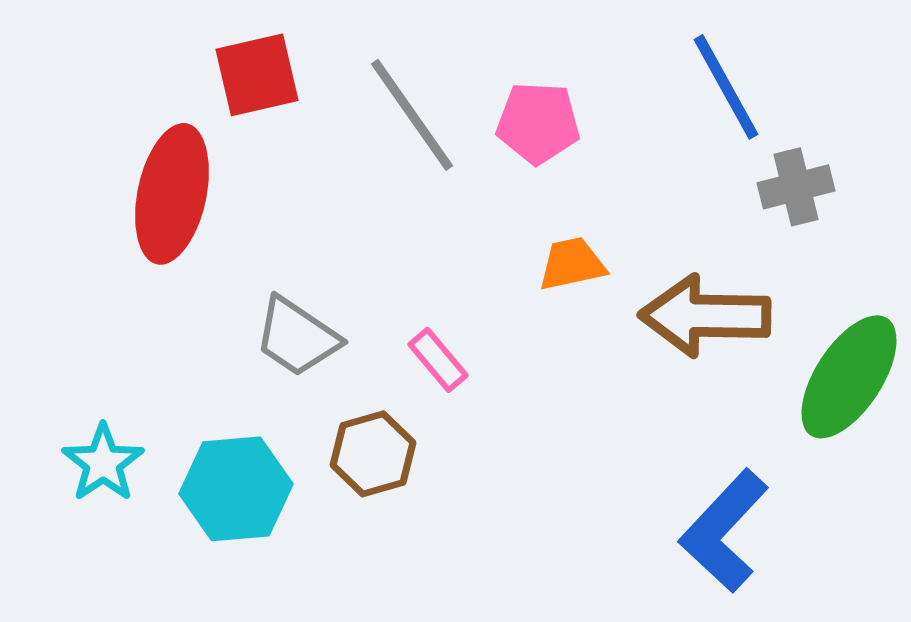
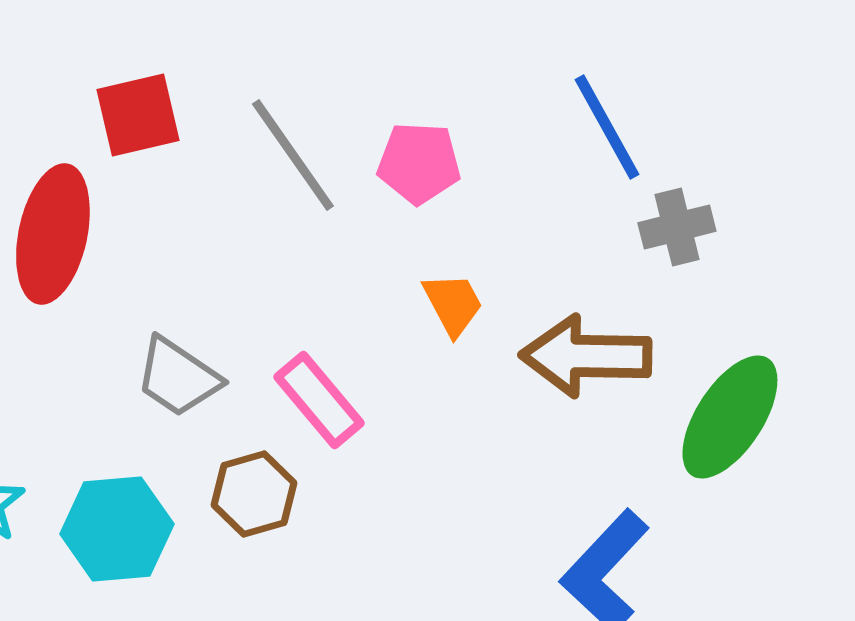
orange trapezoid: (572, 264) -> (453, 304), turned 74
pink rectangle: (438, 360) -> (319, 400), size x1.5

